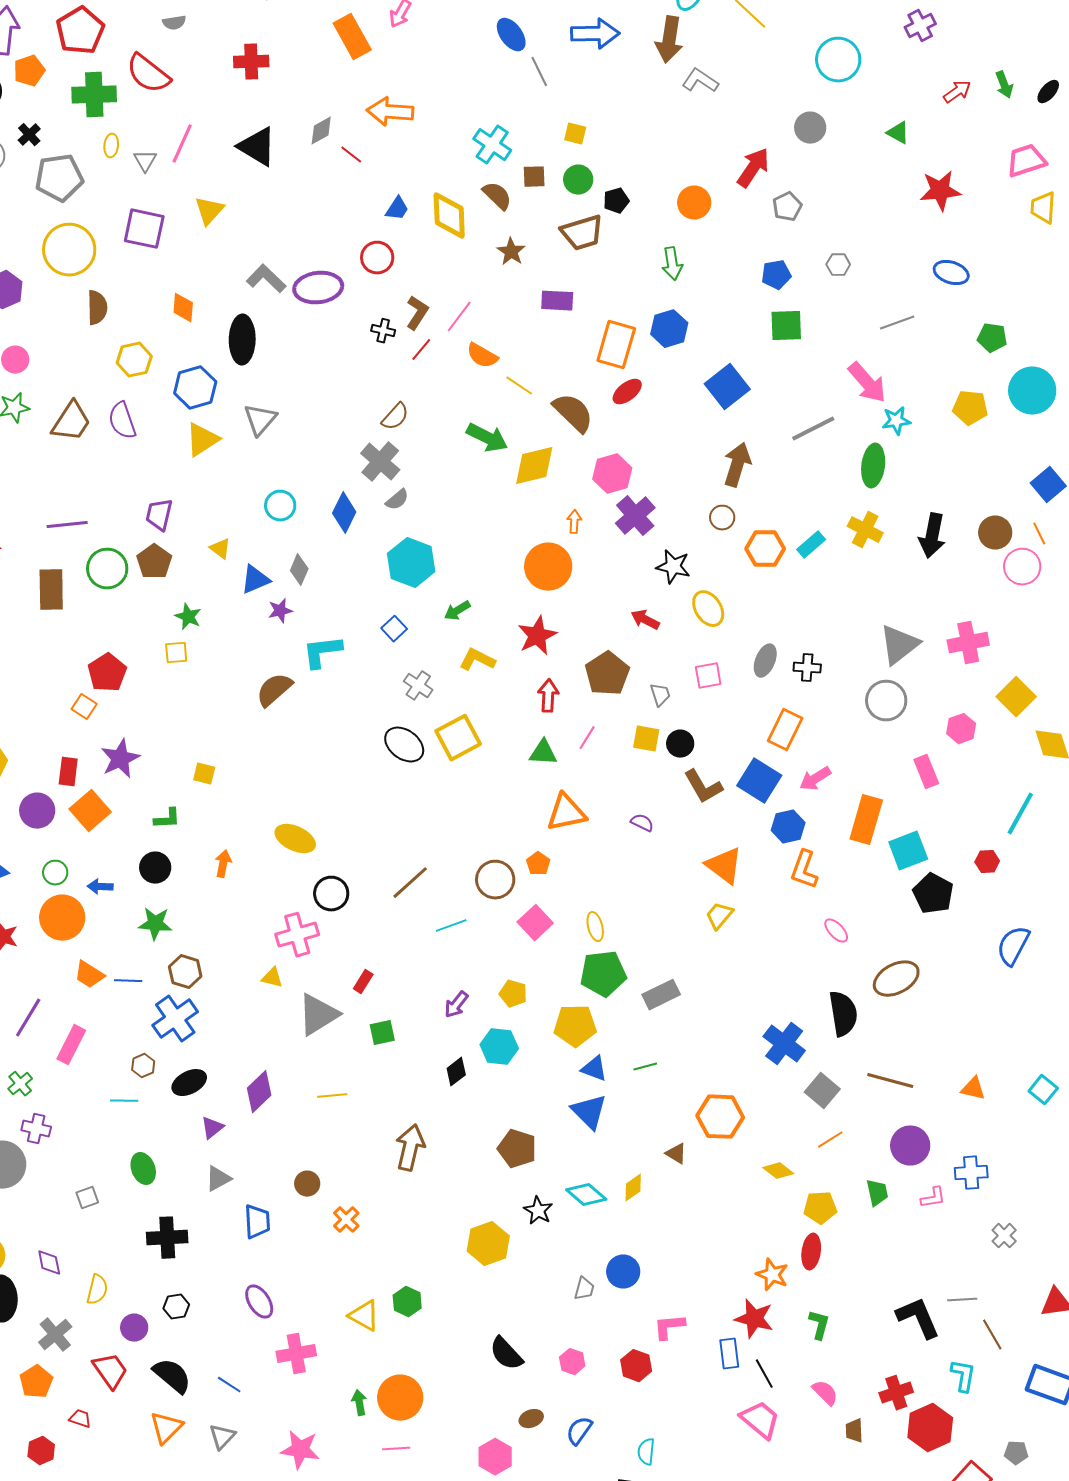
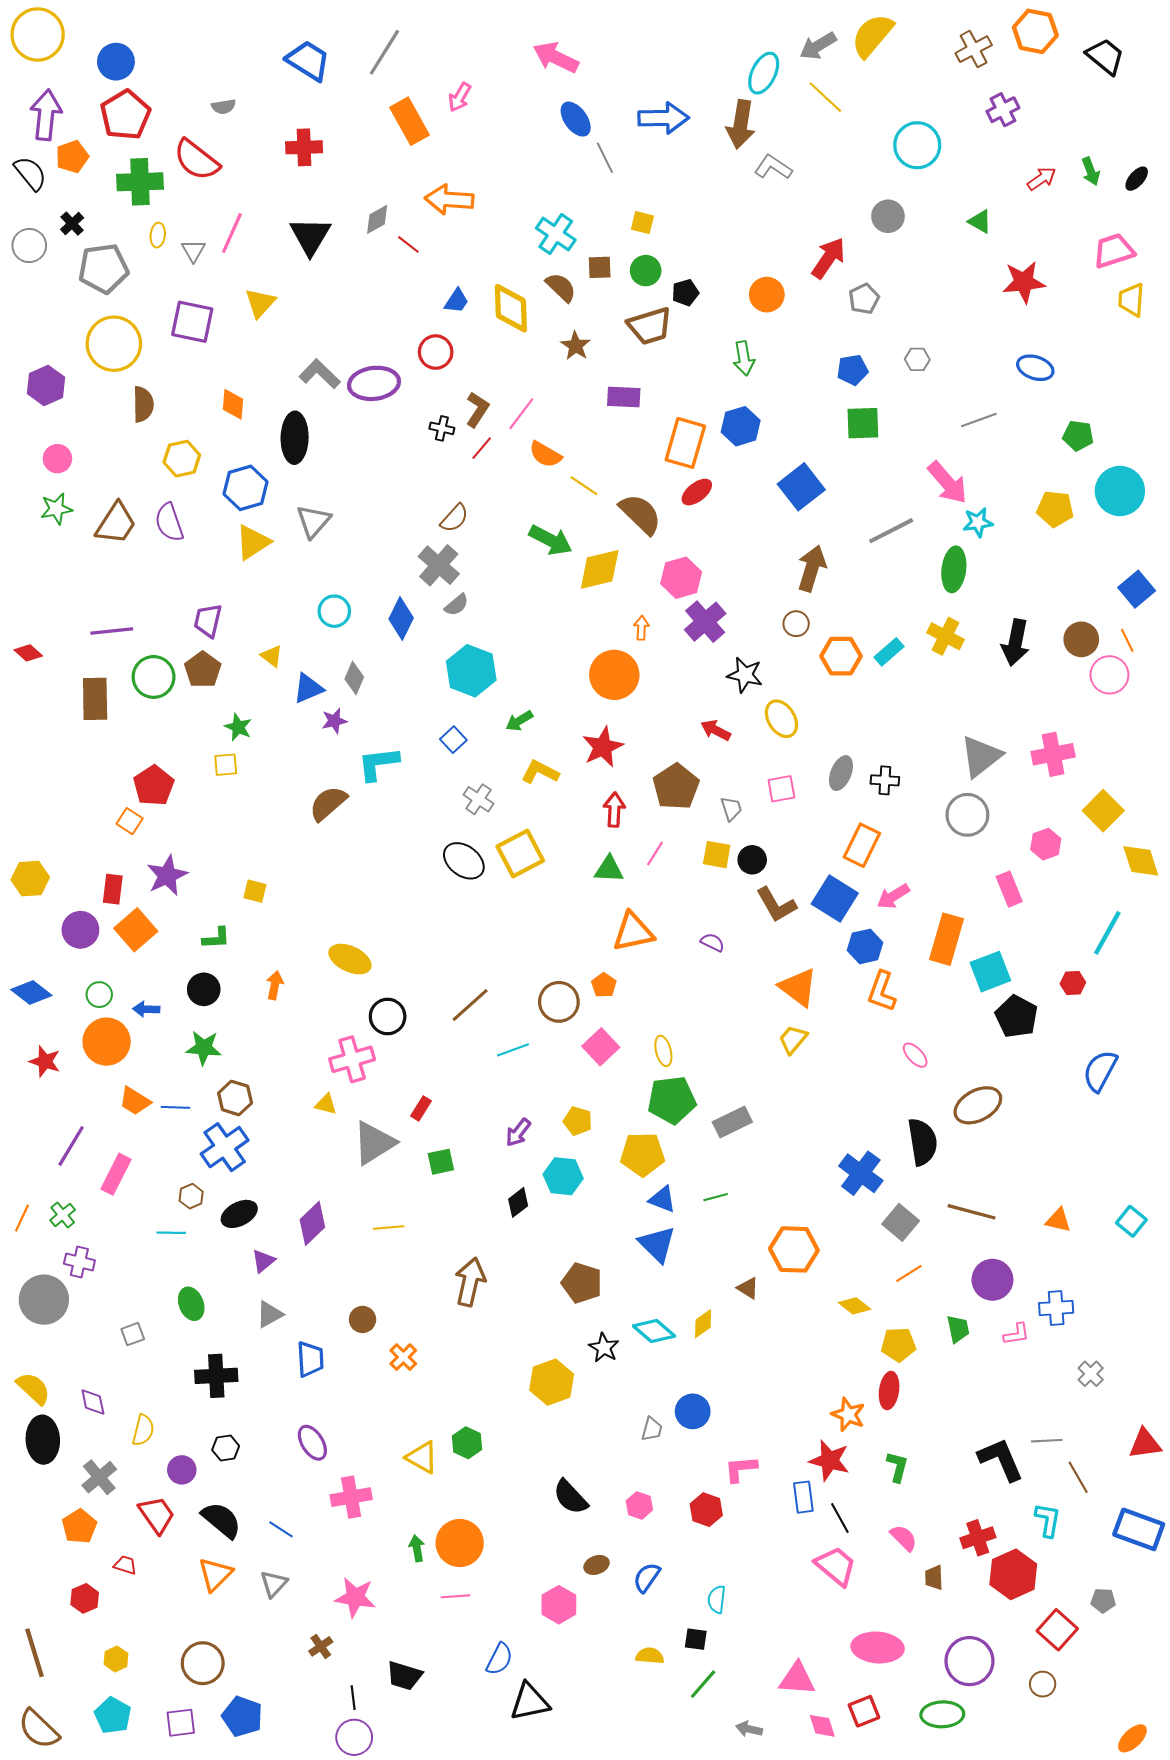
black triangle: (257, 147) -> (310, 236), turned 30

